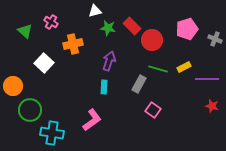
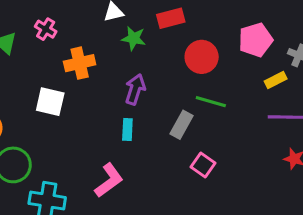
red rectangle: (132, 26) -> (171, 18), moved, turned -60
white square: (44, 63) -> (50, 102), moved, turned -30
yellow rectangle: (184, 67) -> (276, 80), moved

